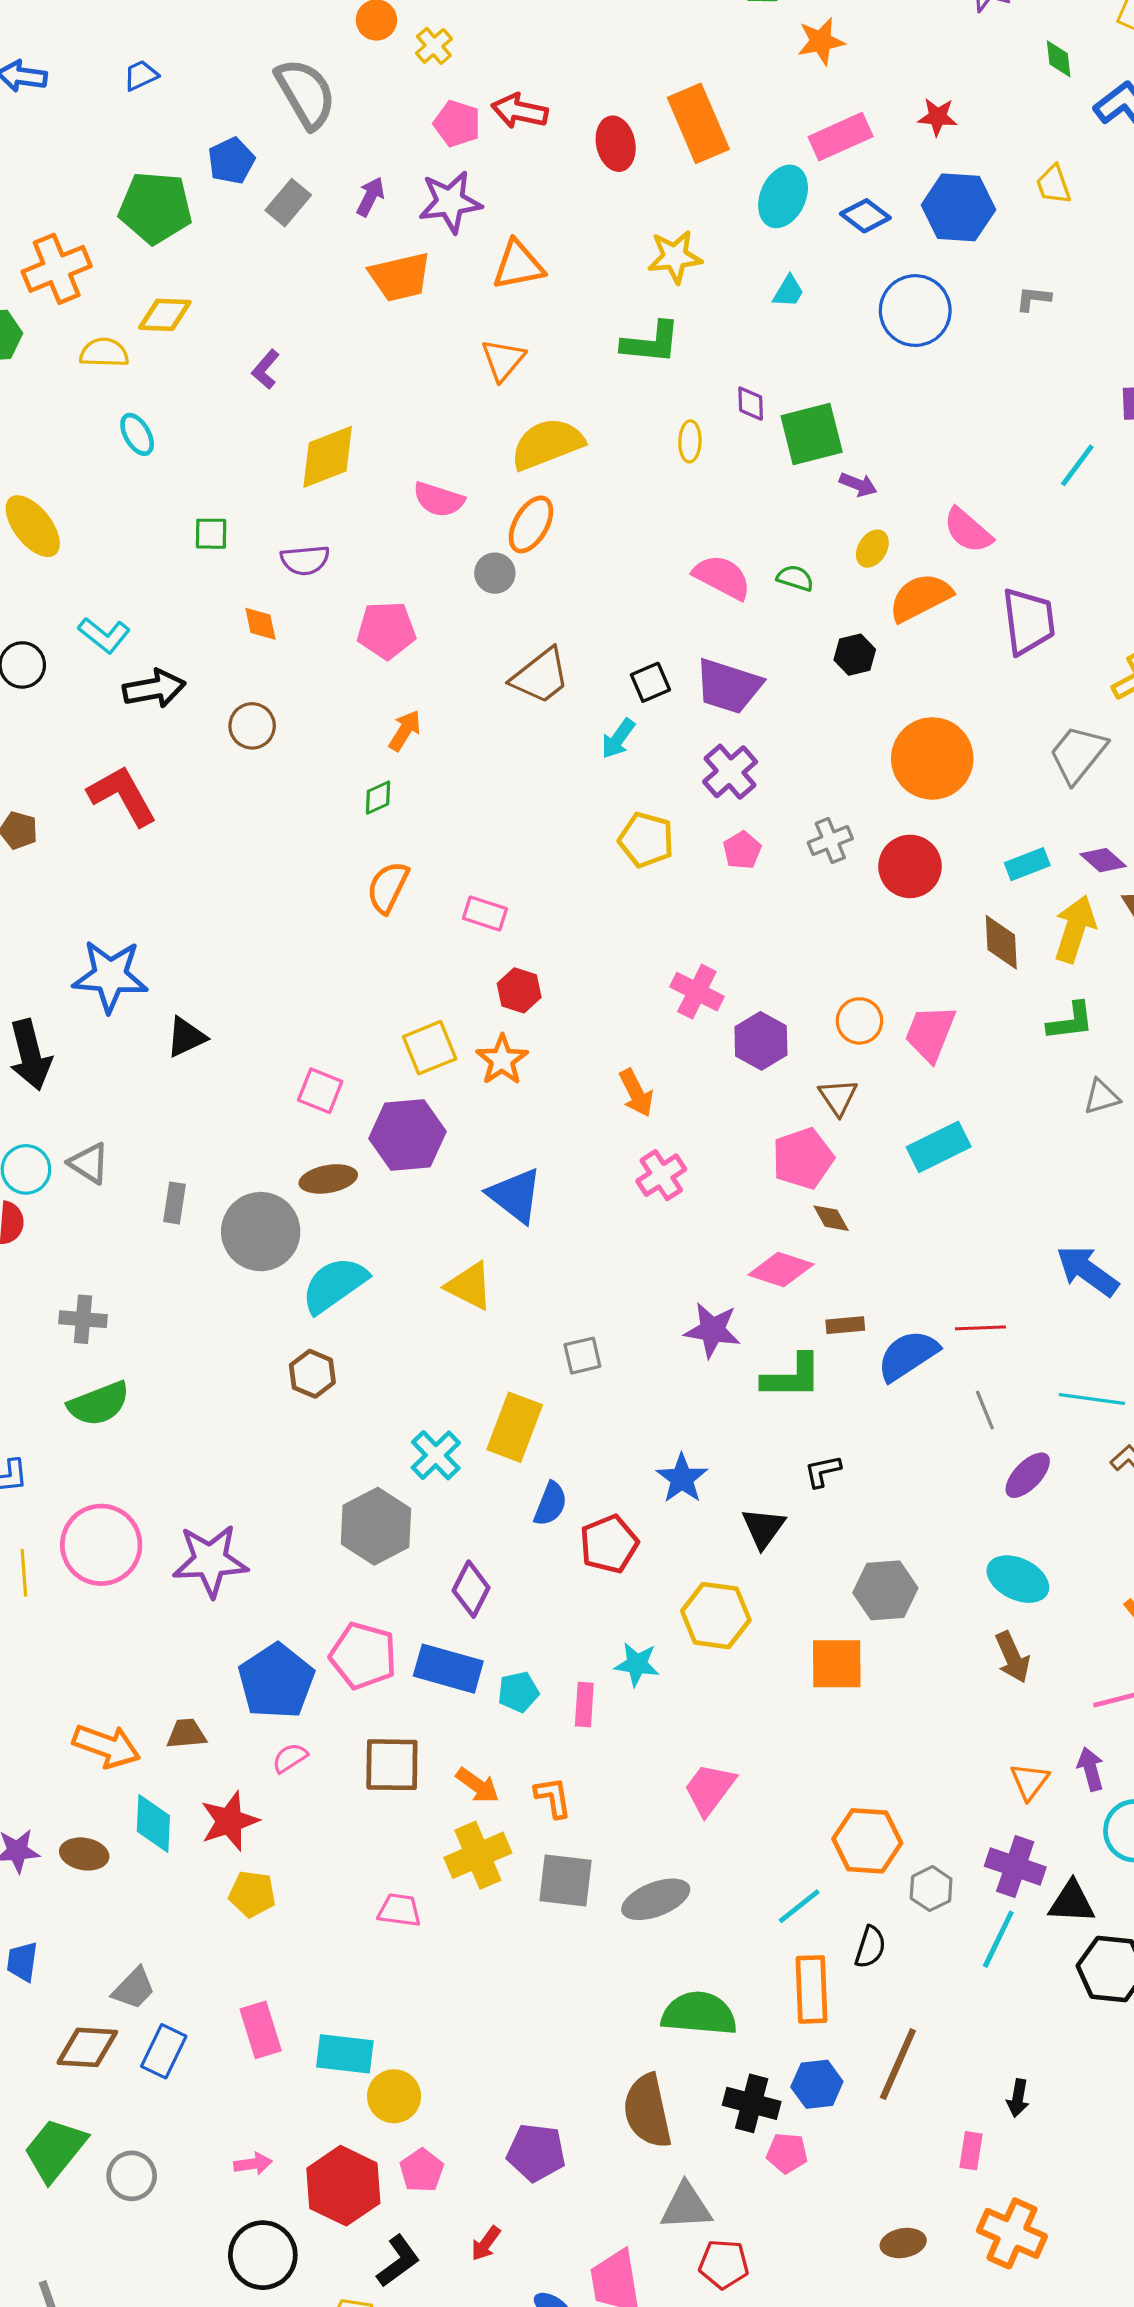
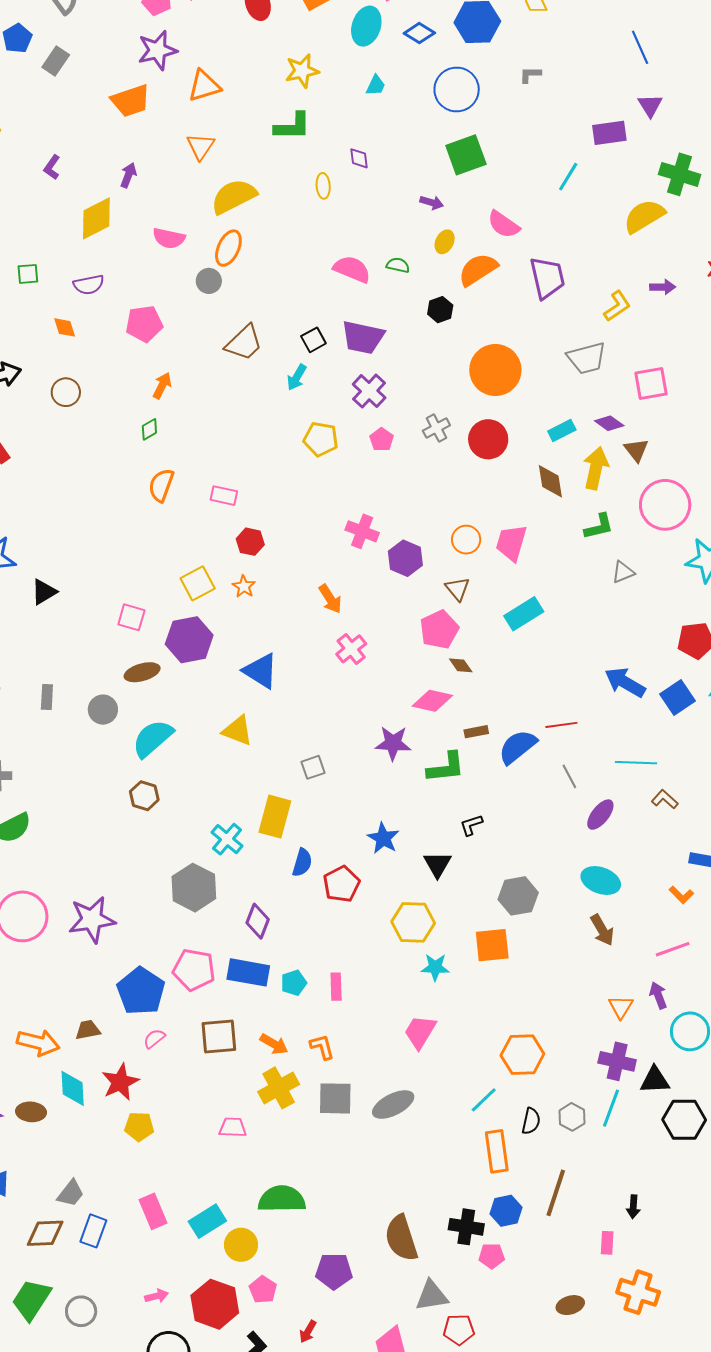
purple arrow: (370, 197) -> (128, 175), moved
green square: (812, 434) -> (466, 155), moved
gray trapezoid: (1078, 754) -> (587, 358), turned -138
orange star: (502, 1060) -> (244, 586), size x0.7
gray circle: (261, 1232) -> (103, 710), size x0.6
cyan star: (637, 1664) -> (435, 967), moved
gray hexagon: (931, 1889) -> (572, 1117), moved
green semicircle: (699, 2014) -> (282, 1199), moved
cyan rectangle: (345, 2054) -> (207, 1221), turned -33

